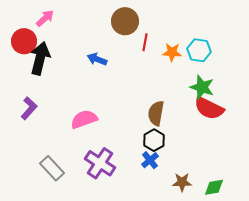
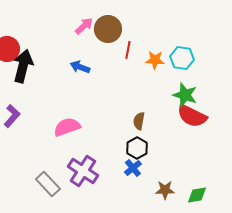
pink arrow: (45, 18) -> (84, 26), moved
brown semicircle: (156, 113) -> (139, 121), size x0.7
gray rectangle: (52, 168) -> (48, 184), moved

